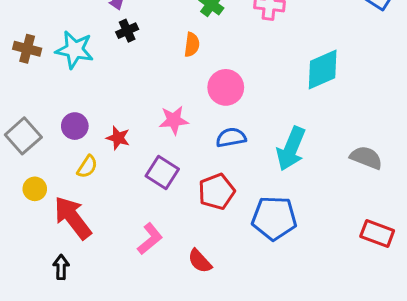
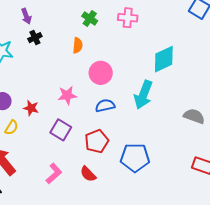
cyan arrow: (291, 149) -> (143, 95), moved
red semicircle: (200, 261) -> (88, 174), moved

